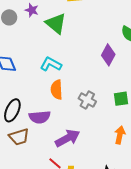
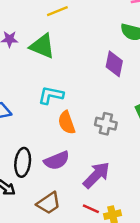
brown trapezoid: (19, 137) -> (49, 203), moved

